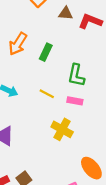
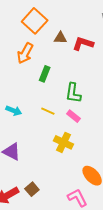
orange arrow: (18, 44) -> (25, 53), moved
pink rectangle: (75, 101) -> (73, 116), turned 32

